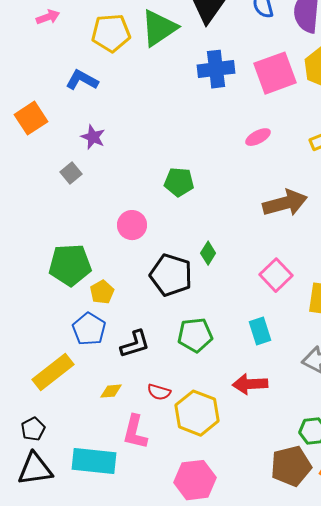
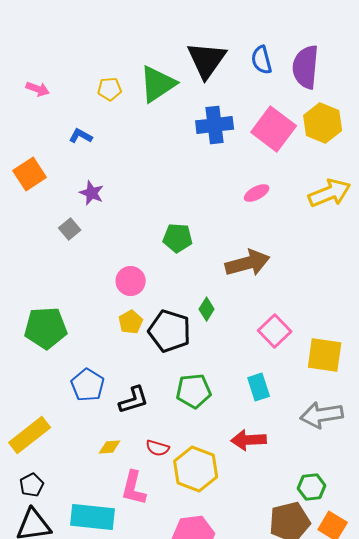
pink arrow: (48, 17) -> (38, 89), moved, turned 40
yellow pentagon: (111, 33) -> (110, 89), size x0.6
pink square: (275, 73) -> (274, 129), turned -33
blue L-shape: (82, 80) -> (81, 136), size x0.7
brown arrow: (285, 203) -> (248, 263), moved
green pentagon: (70, 265) -> (46, 328), moved
yellow pentagon: (102, 292) -> (131, 322), moved
yellow rectangle: (53, 372) -> (30, 435), moved

